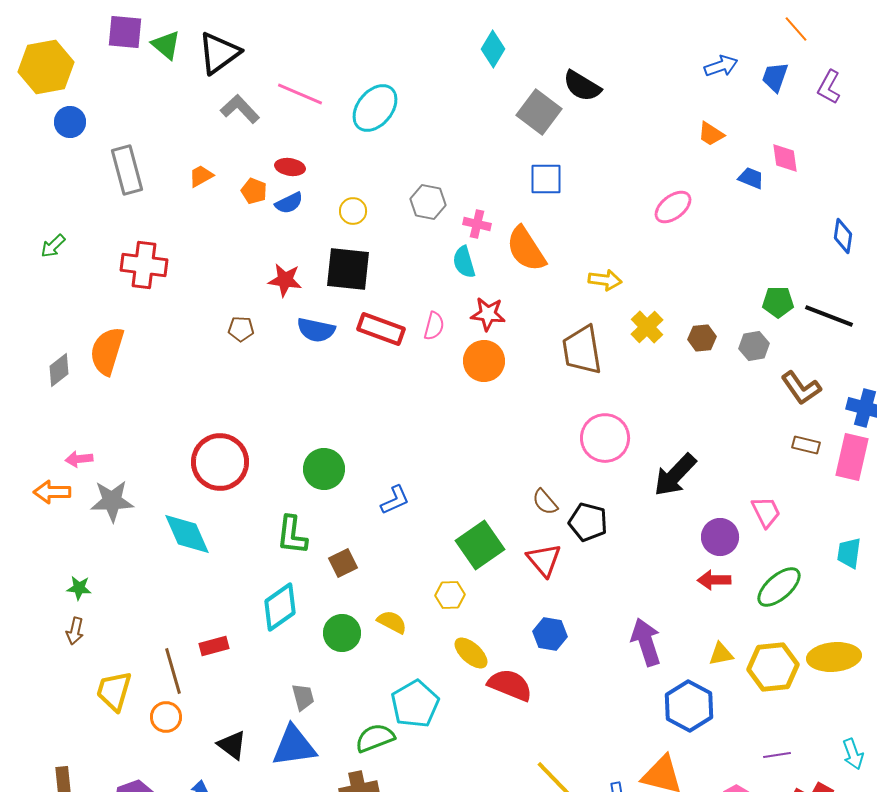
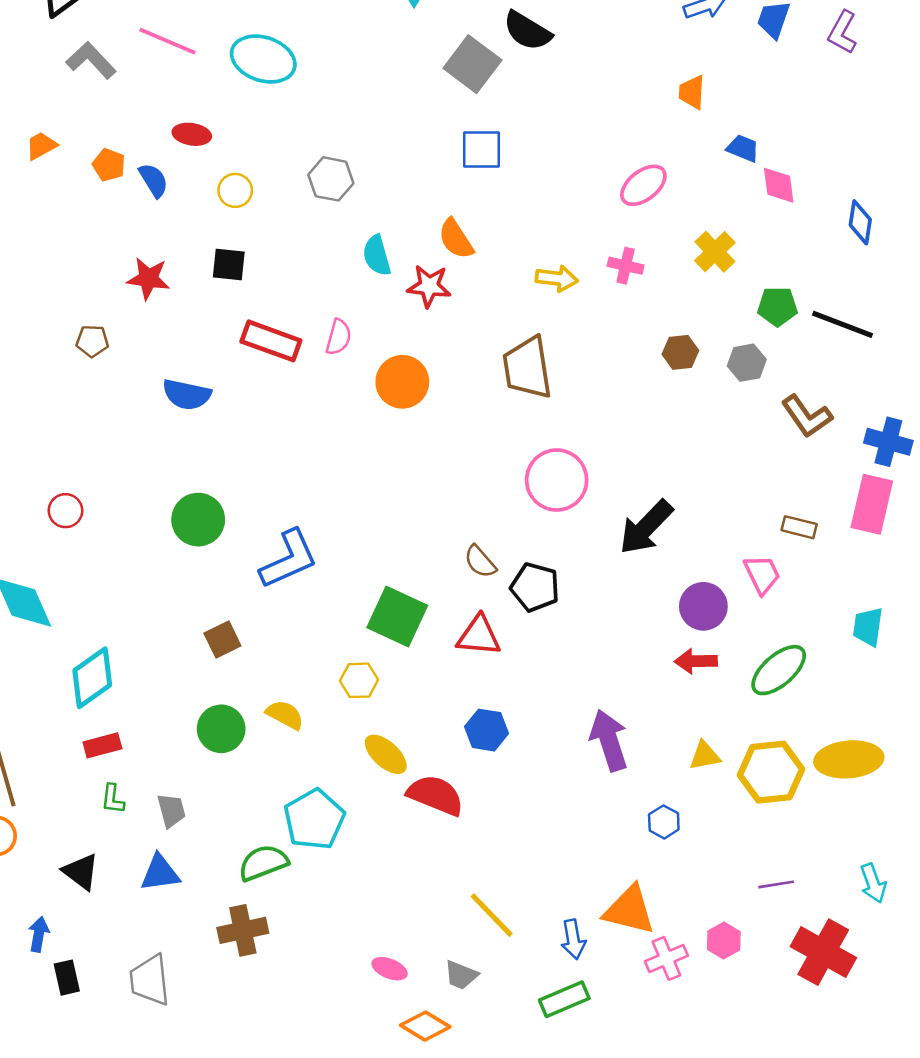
cyan ellipse: (375, 108) -> (263, 59), turned 69
orange trapezoid: (711, 134) -> (692, 92), turned 60
pink diamond: (785, 158) -> (779, 185), moved
red ellipse: (290, 167) -> (192, 134), moved
blue semicircle: (289, 203) -> (154, 180), turned -96
pink cross: (477, 224) -> (626, 266), moved
orange semicircle: (526, 249) -> (456, 239), size x0.7
black square: (348, 269) -> (229, 264), size x0.6
red star: (488, 314) -> (429, 286), moved
yellow cross: (647, 327) -> (715, 252), moved
blue semicircle: (316, 330) -> (187, 395), moved
brown rectangle: (806, 445) -> (799, 527), moved
red circle: (220, 462) -> (65, 511), size x0.5
blue L-shape: (395, 500) -> (289, 559), size x1.6
green L-shape: (292, 535) -> (113, 799), moved, size x0.6
green square: (480, 545) -> (397, 617), turned -30
red triangle: (544, 560) -> (479, 636), turned -45
cyan diamond: (280, 607) -> (92, 678), moved
red rectangle: (214, 646) -> (102, 745), moved
blue hexagon: (689, 706) -> (664, 822), size x0.5
blue triangle: (294, 746) -> (160, 873), size x0.7

